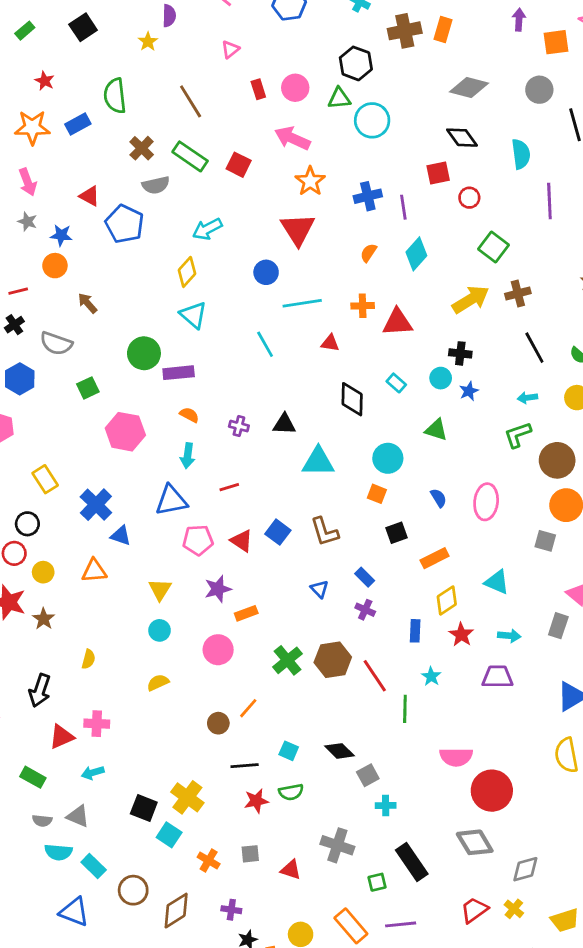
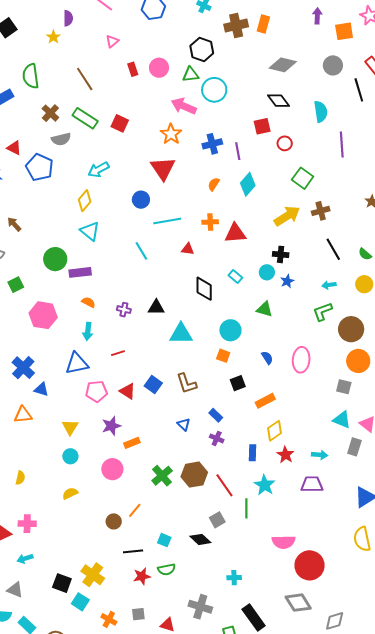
pink arrow: (292, 138) -> (184, 106), moved
cyan triangle: (497, 582) -> (342, 420), moved
cyan star: (431, 676) -> (265, 485), size x1.5
gray square: (368, 775) -> (217, 520), moved

